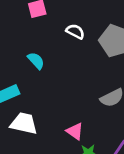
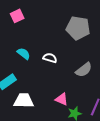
white semicircle: (75, 31) -> (50, 58), moved

